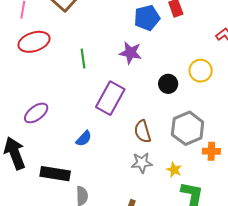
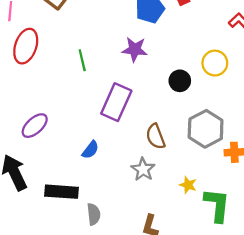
red ellipse: (34, 42) -> (26, 46), turned -48
gray star: (142, 163) -> (143, 169), moved, turned -30
yellow star: (174, 170) -> (188, 185), moved

